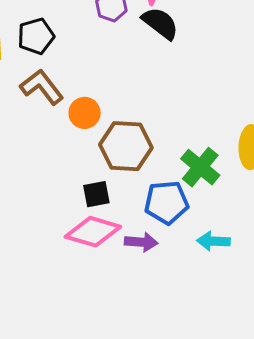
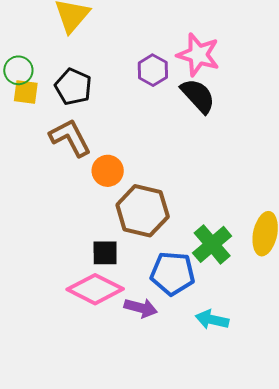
black pentagon: (36, 36) -> (73, 87), turned 30

